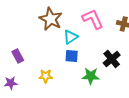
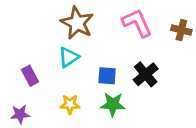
cyan triangle: (71, 37) -> (69, 57), moved
black cross: (112, 59) -> (146, 74), moved
green star: (91, 76) -> (113, 104), moved

